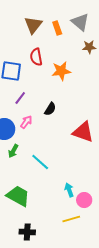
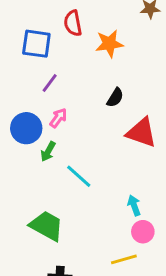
black semicircle: (50, 109) -> (115, 98), moved
green arrow: (13, 151) -> (48, 152), moved
cyan arrow: (69, 190) -> (134, 205), moved

